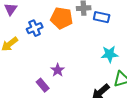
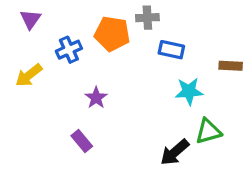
blue rectangle: (102, 17) -> (171, 50), moved
purple star: (58, 70) -> (96, 98), moved

